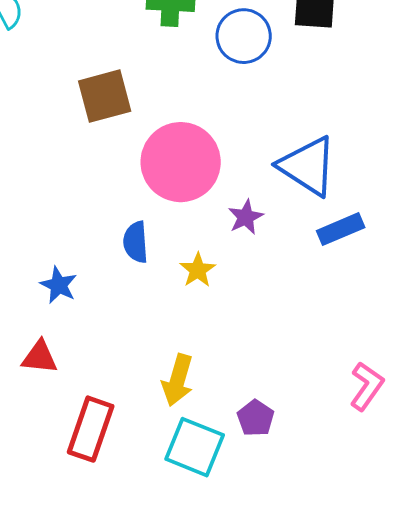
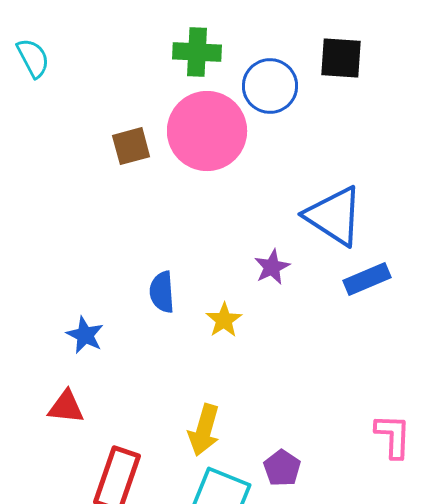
brown square: (105, 96) -> (131, 146), size x0.7
pink circle: (181, 162) -> (207, 131), moved
pink L-shape: (367, 386) -> (393, 436), turned -33

